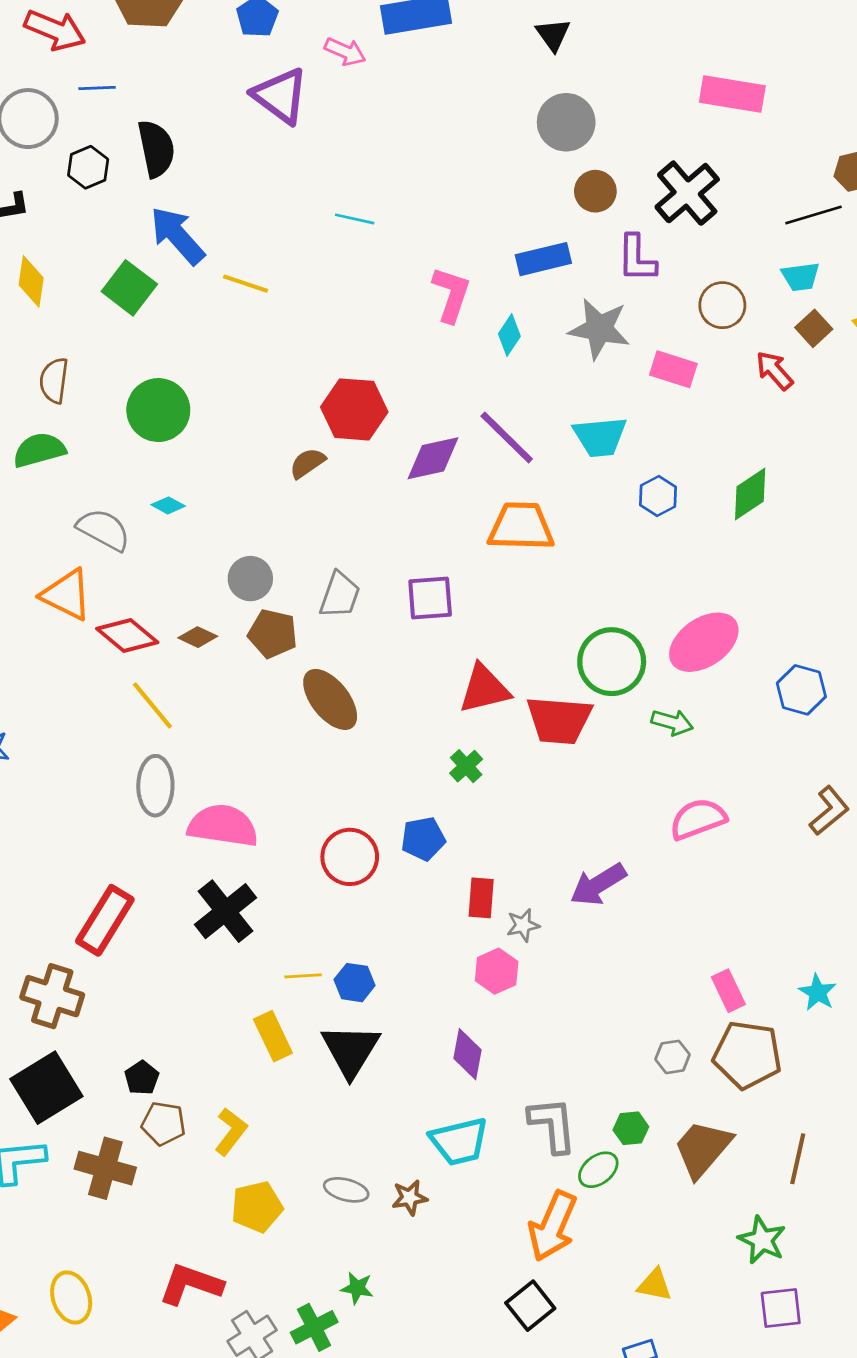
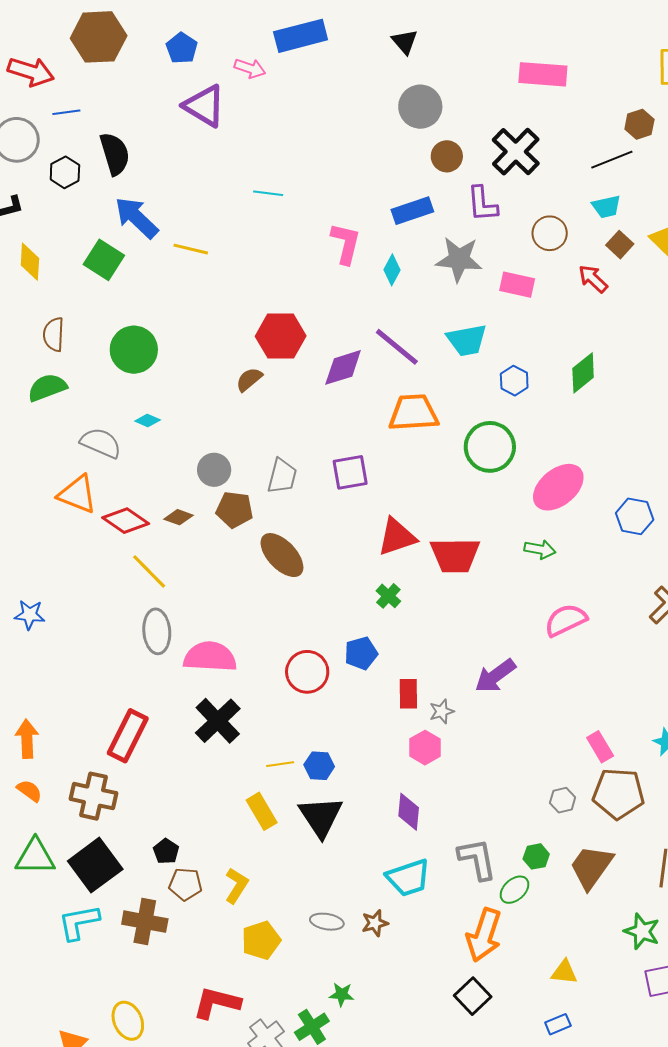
green circle: (612, 662) -> (490, 447), moved

